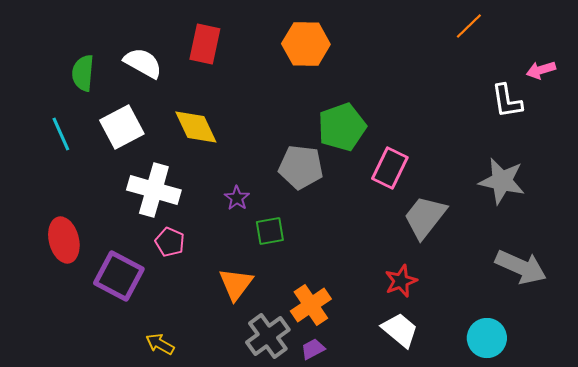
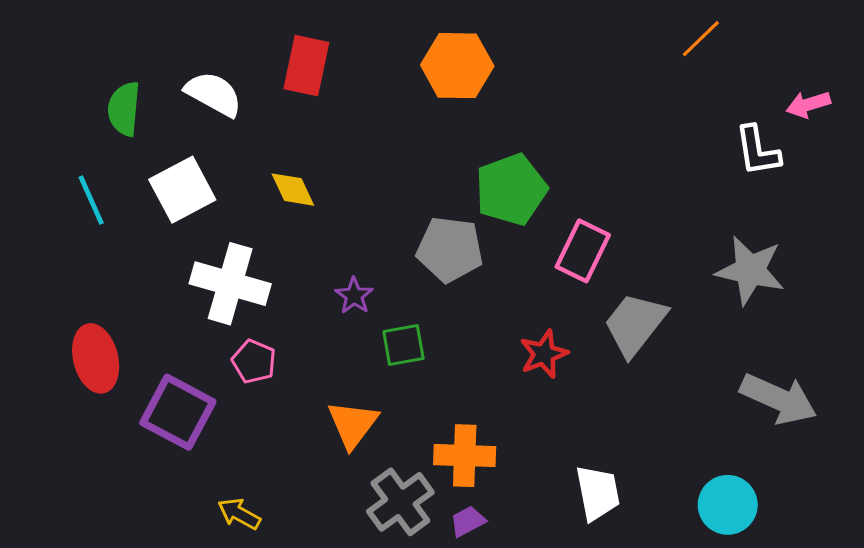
yellow diamond: (196, 127) -> (293, 190), size x0.7
red star: (401, 281) -> (544, 354), moved
orange cross: (311, 305) -> (465, 456), turned 36
white trapezoid: (400, 330) -> (598, 493), turned 39

